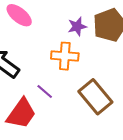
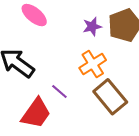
orange cross: (65, 56) -> (93, 64), moved, turned -36

